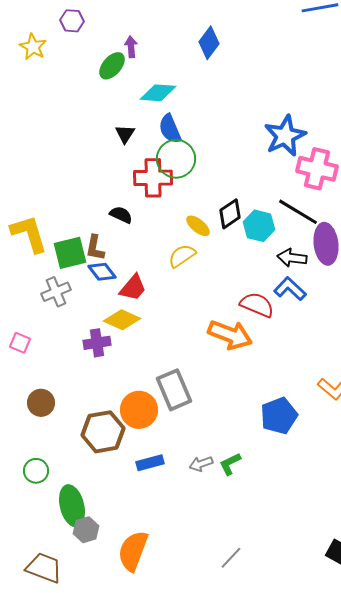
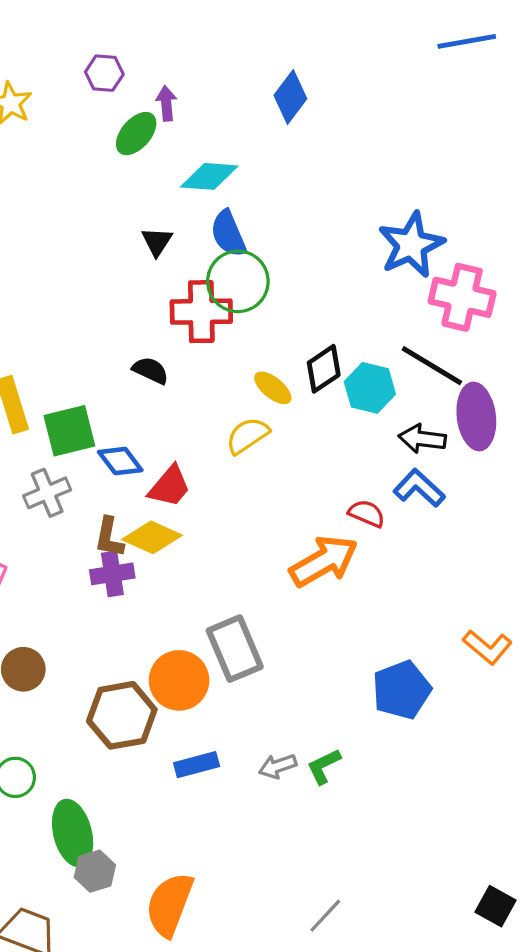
purple hexagon: (72, 21) -> (104, 73), moved
brown L-shape: (95, 248) -> (109, 537), moved
red semicircle: (257, 305) -> (367, 513), size x0.7
orange arrow: (230, 335) -> (324, 561), turned -51

